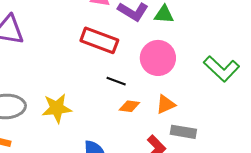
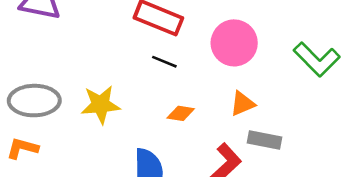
black line: (116, 81) -> (164, 62), moved
orange diamond: (129, 106) -> (181, 113), moved

